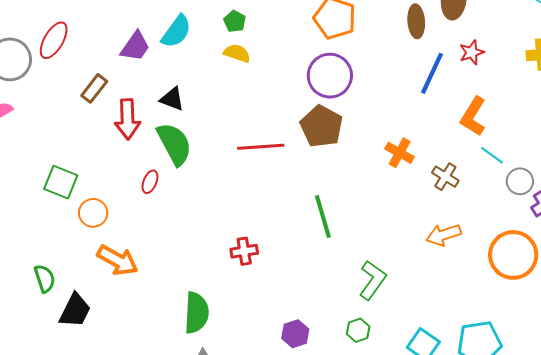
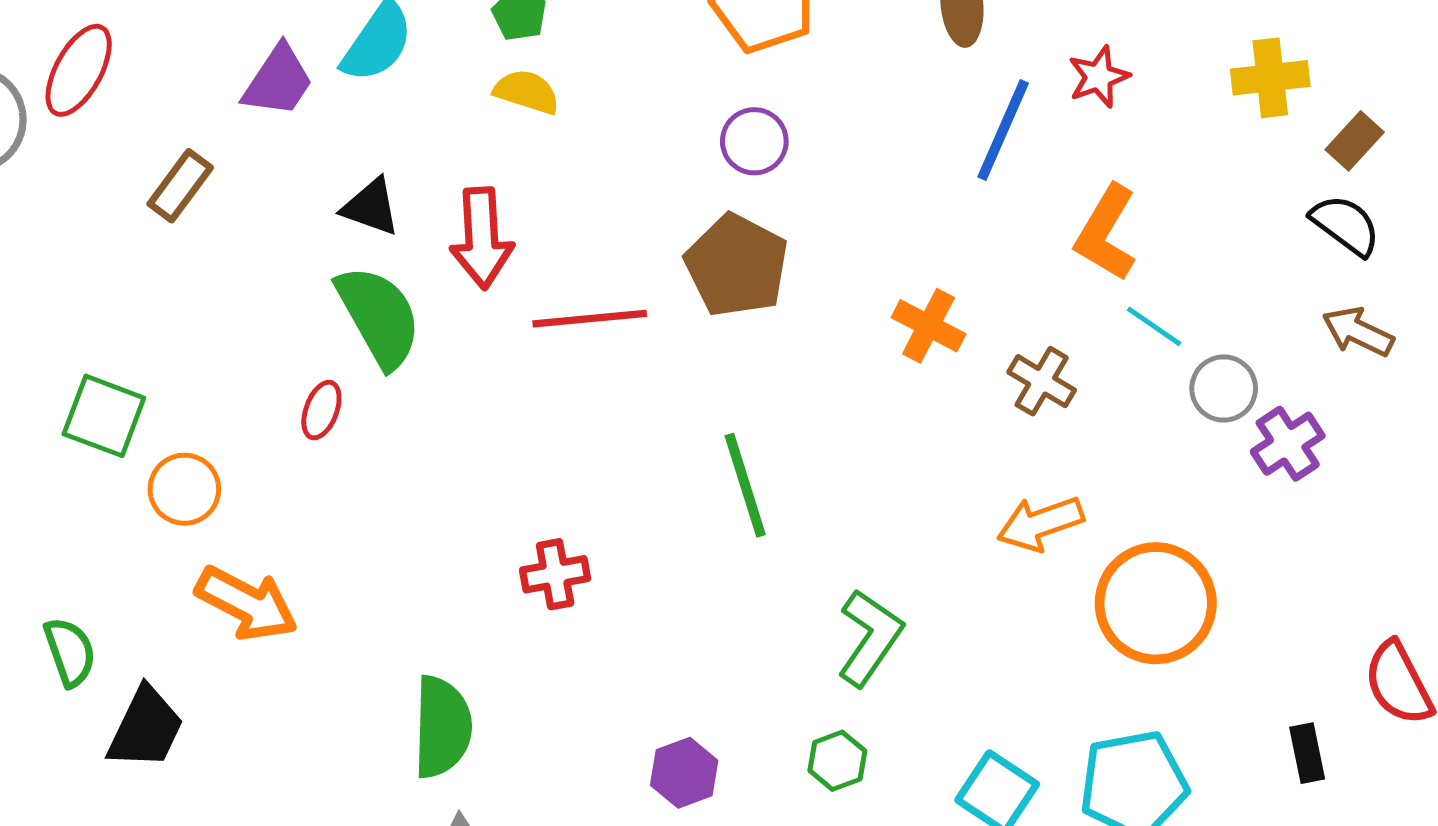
purple circle: (330, 76) -> (754, 141), size x0.6
red arrow: (127, 119) -> (482, 238), moved
orange circle: (513, 255) -> (1156, 603), moved

